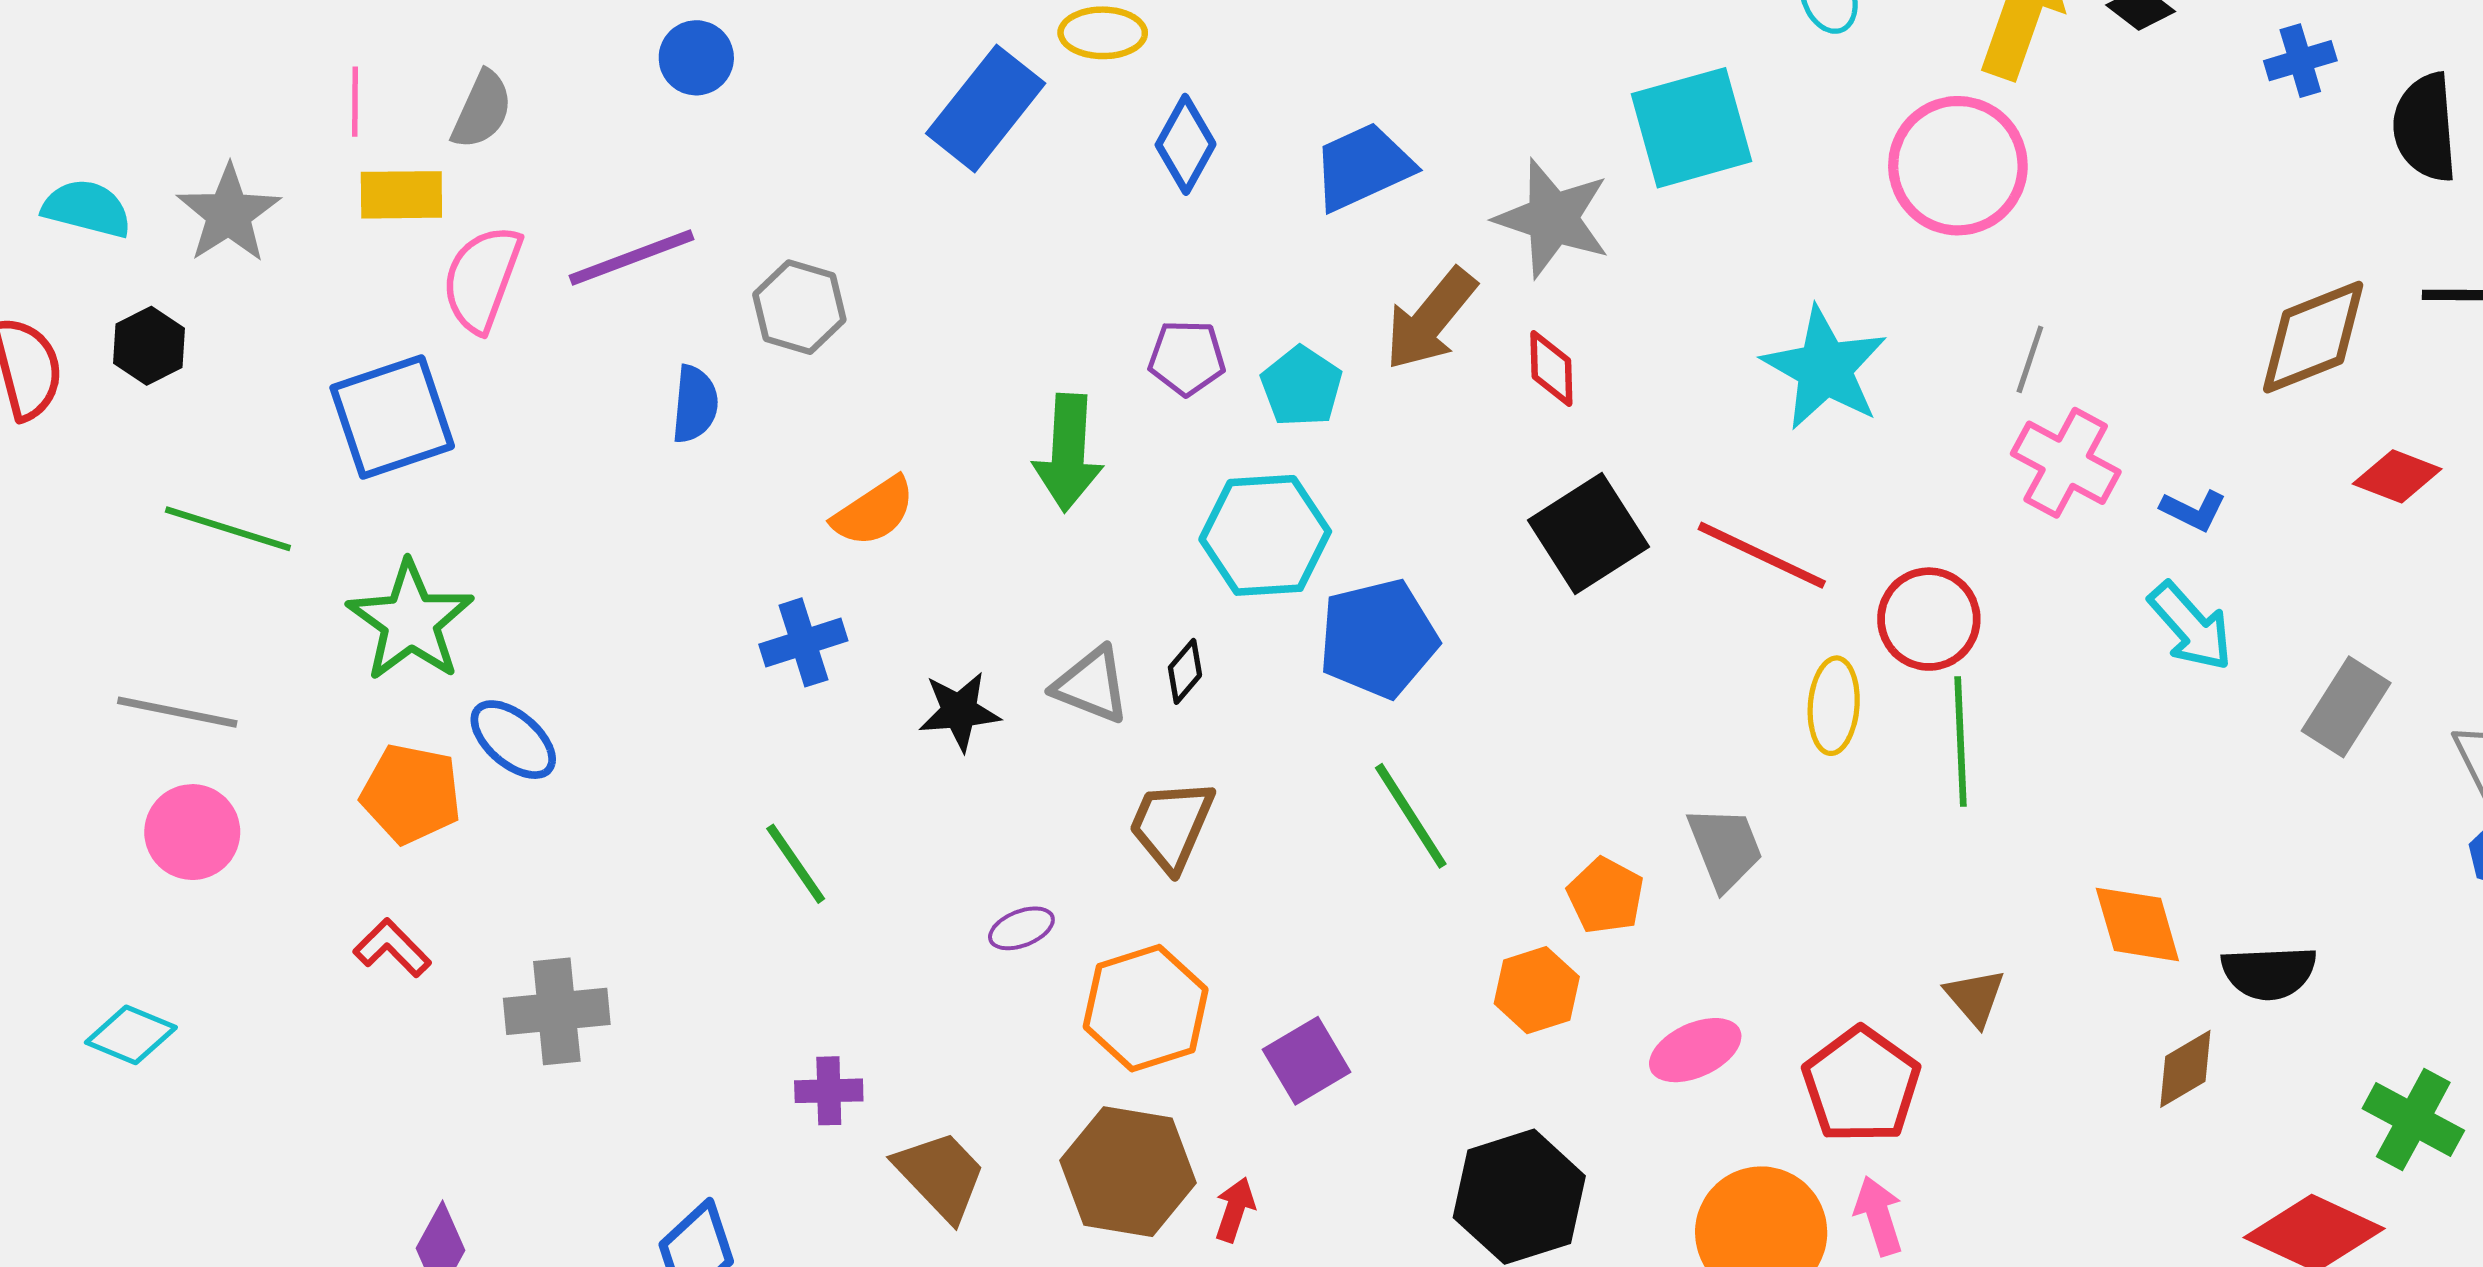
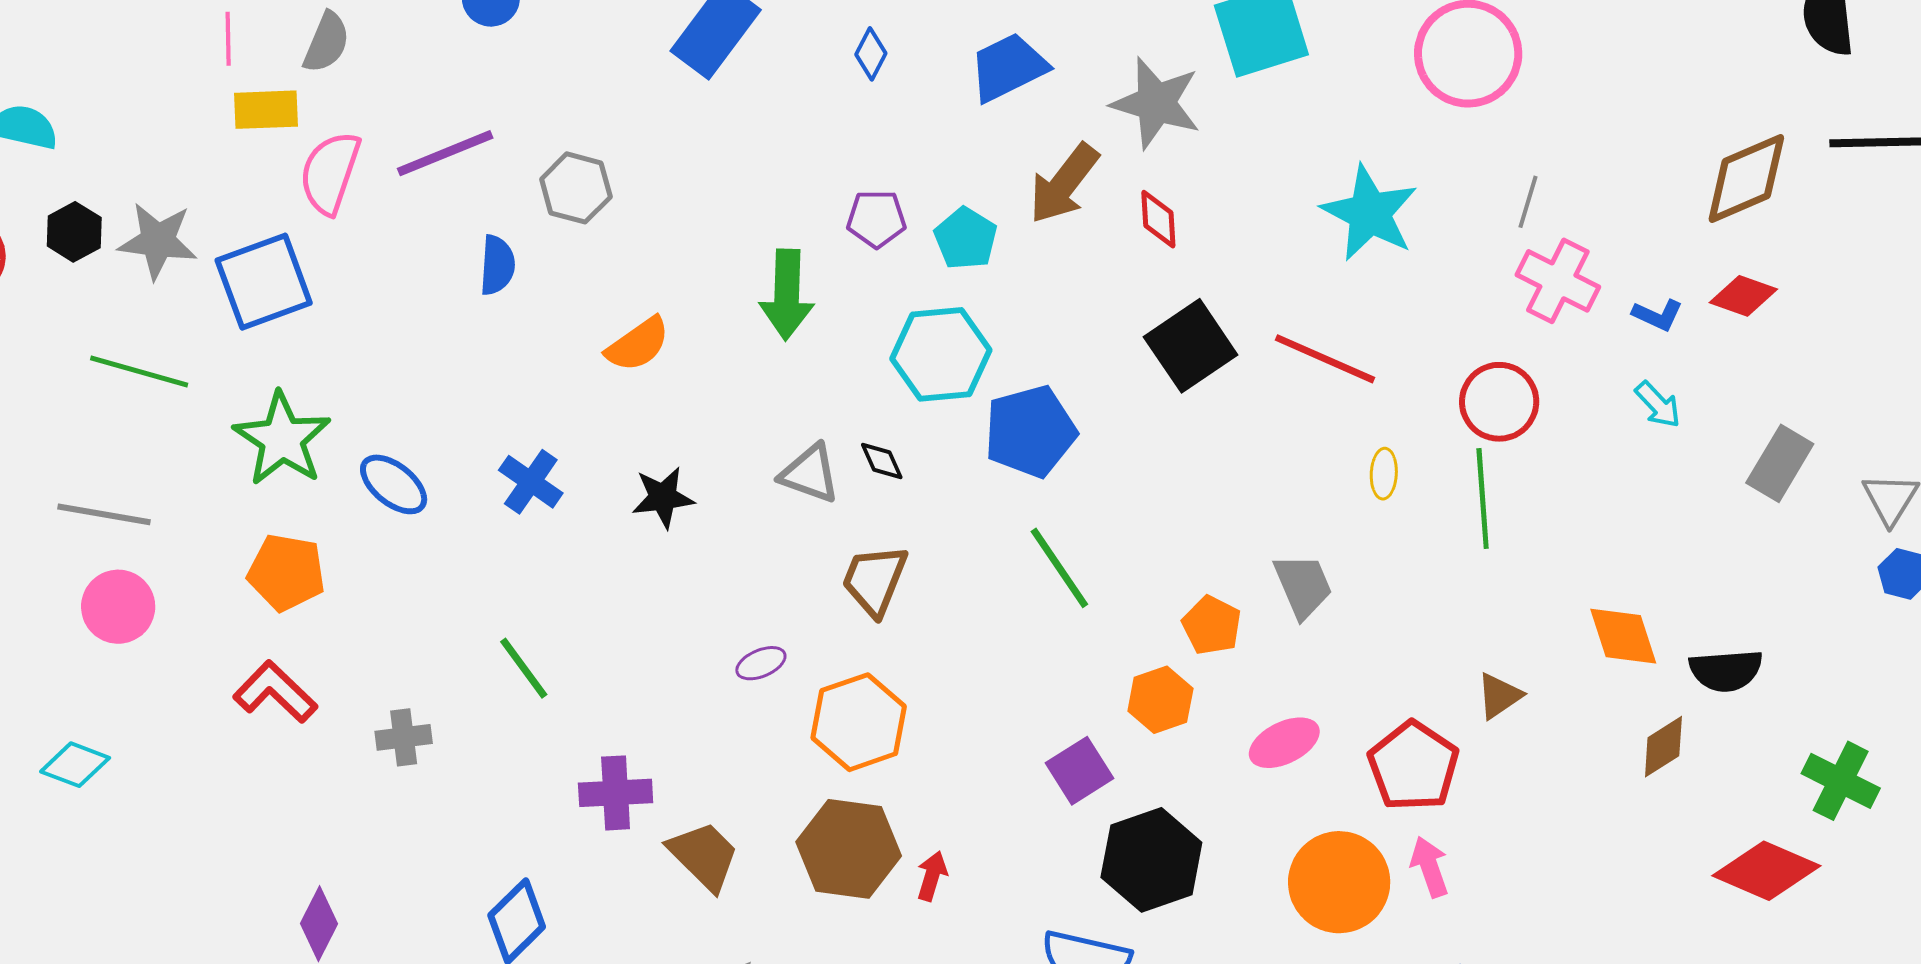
blue diamond: (1186, 144) -> (871, 54), size x0.7
gray star: (229, 214) -> (158, 241), moved, turned -30
red diamond: (2397, 476) -> (1743, 296), moved
red circle: (1929, 619) -> (1499, 402), moved
cyan arrow: (2191, 626) -> (1658, 405), size x0.7
blue cross: (803, 642) -> (531, 482), moved, turned -36
black diamond: (1185, 671) -> (882, 461), turned -63
yellow ellipse: (1834, 706) -> (1384, 474), size x0.7
black star: (959, 711) -> (663, 497), moved
blue ellipse: (513, 740) -> (394, 484), moved
green line: (796, 864) -> (524, 668), moved
red L-shape: (392, 948) -> (275, 692), size x1.4
brown triangle: (1975, 997) -> (1499, 696), turned 38
gray cross: (557, 1011) -> (404, 737), size x0.7
purple square: (1307, 1061) -> (1079, 771), moved
purple cross: (829, 1091) -> (616, 793), size x1.4

